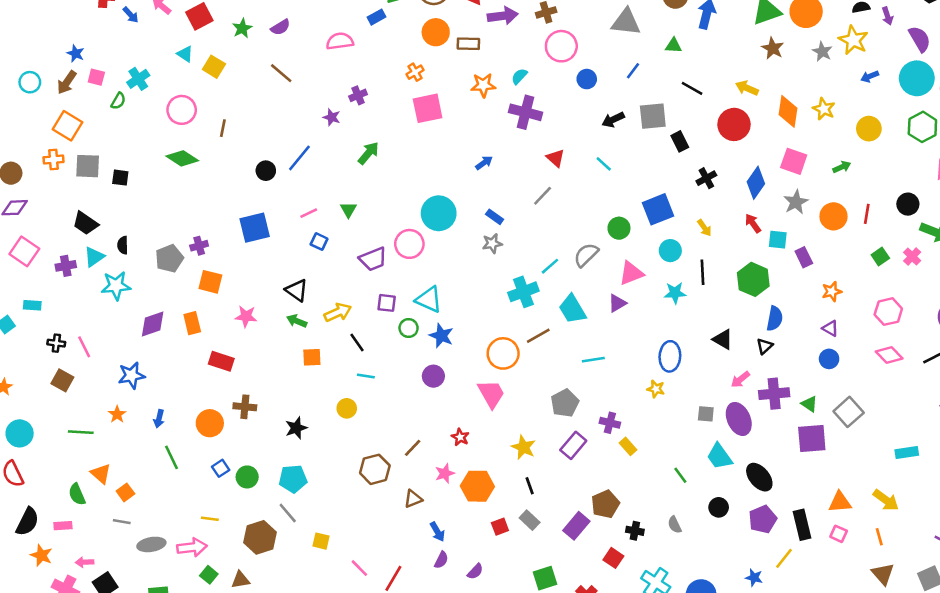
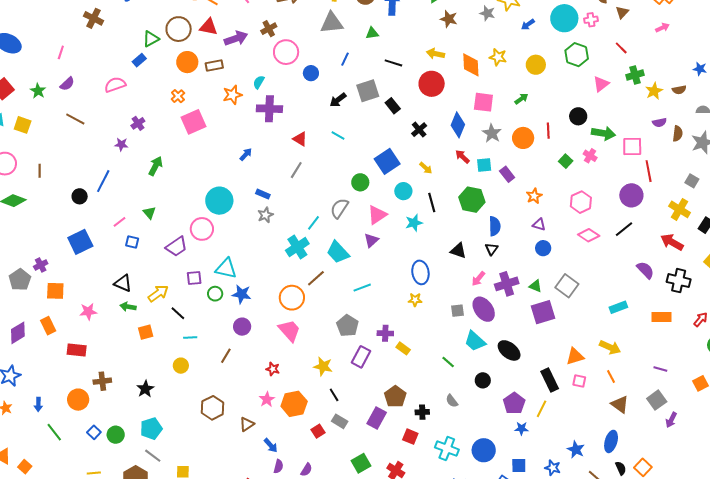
brown line: (413, 448) -> (226, 356), moved
purple pentagon: (763, 519) -> (514, 403), moved

